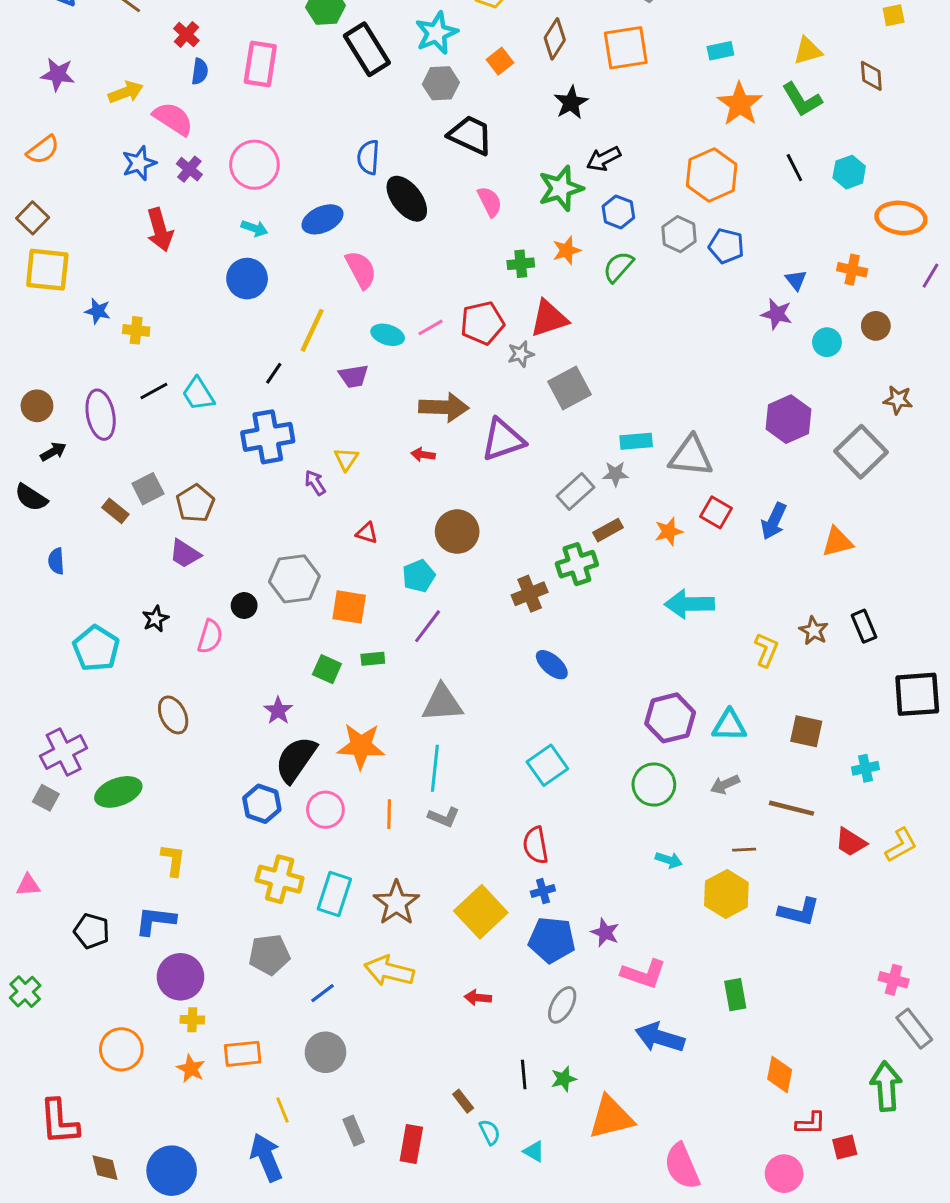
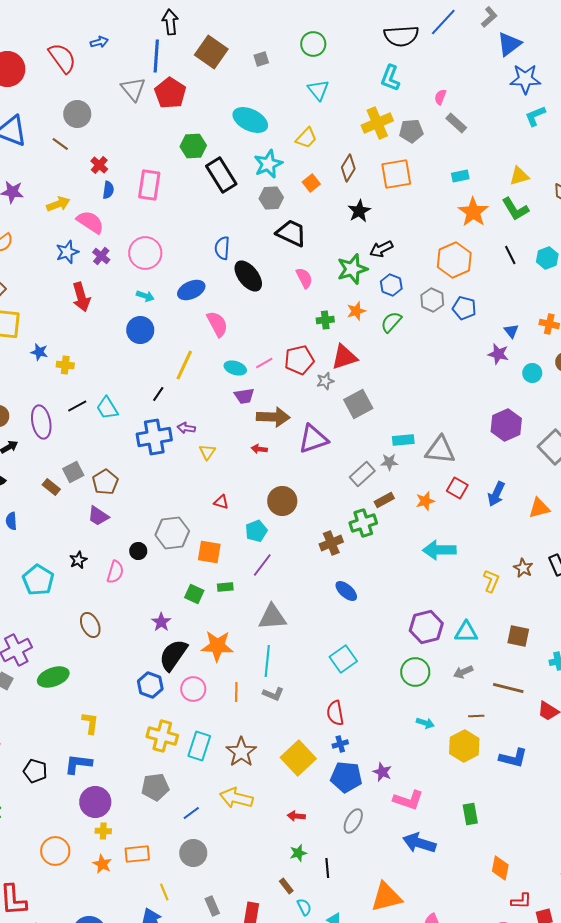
purple trapezoid: (354, 376) -> (244, 396), moved
purple arrow: (315, 483) -> (186, 428), moved, turned -48
green star: (564, 1079) -> (298, 853), moved

